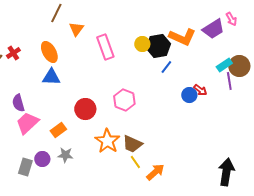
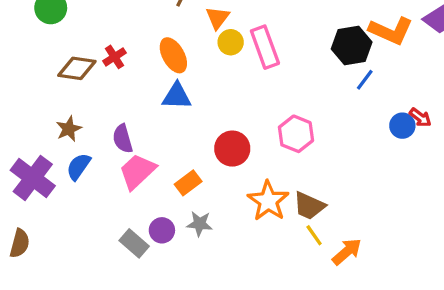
yellow circle: (142, 44) -> (231, 42), moved
gray rectangle: (25, 167) -> (134, 243), turned -66

